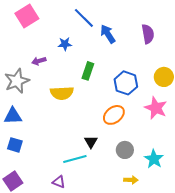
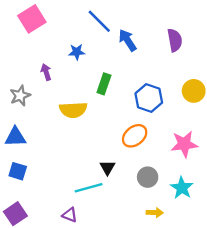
purple arrow: (39, 61) -> (46, 72), turned 88
gray star: (17, 81) -> (20, 96), size x0.7
pink star: (156, 108) -> (184, 144), moved, turned -30

